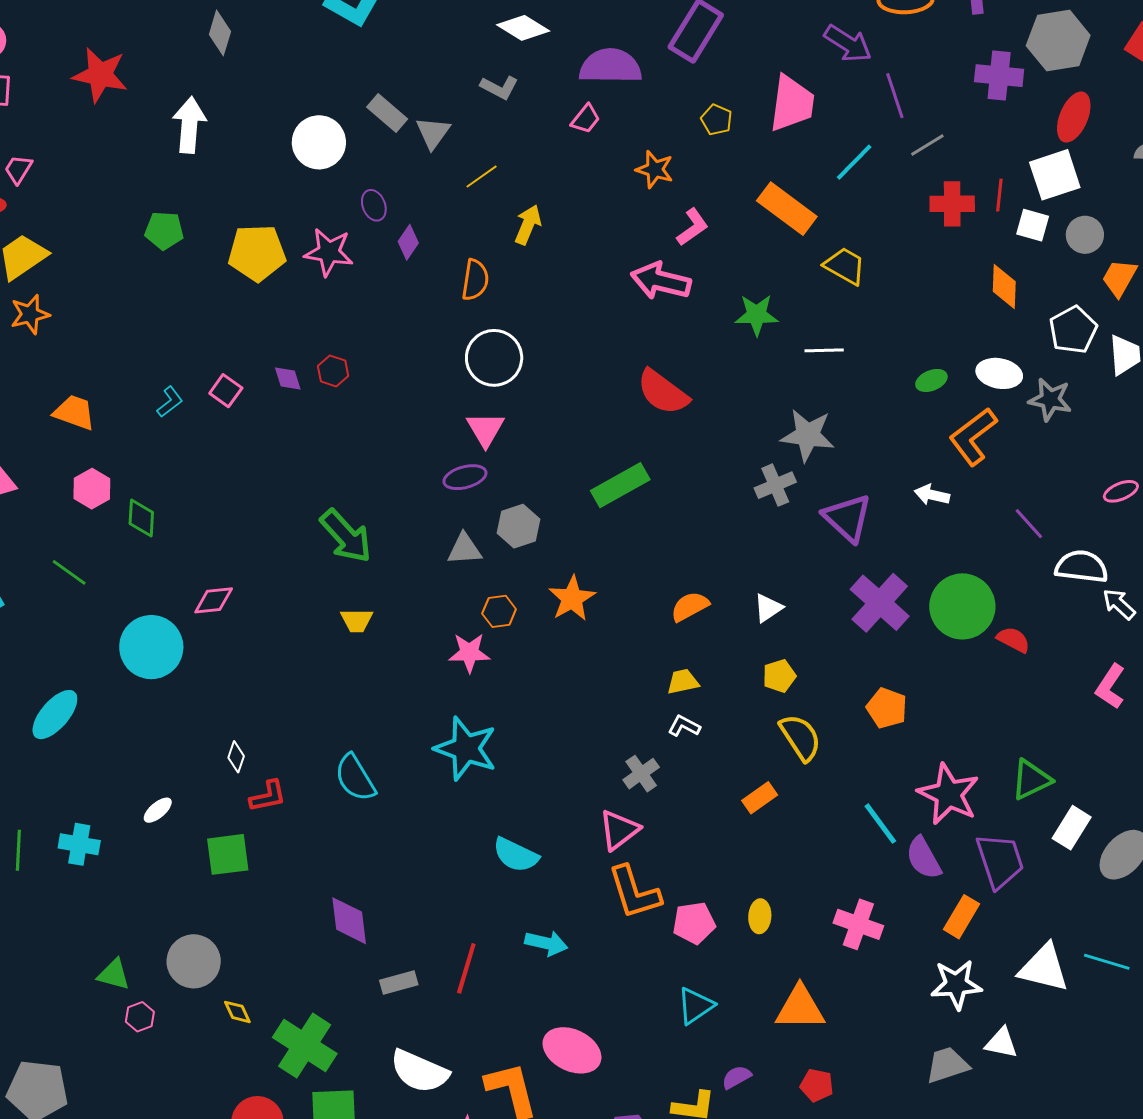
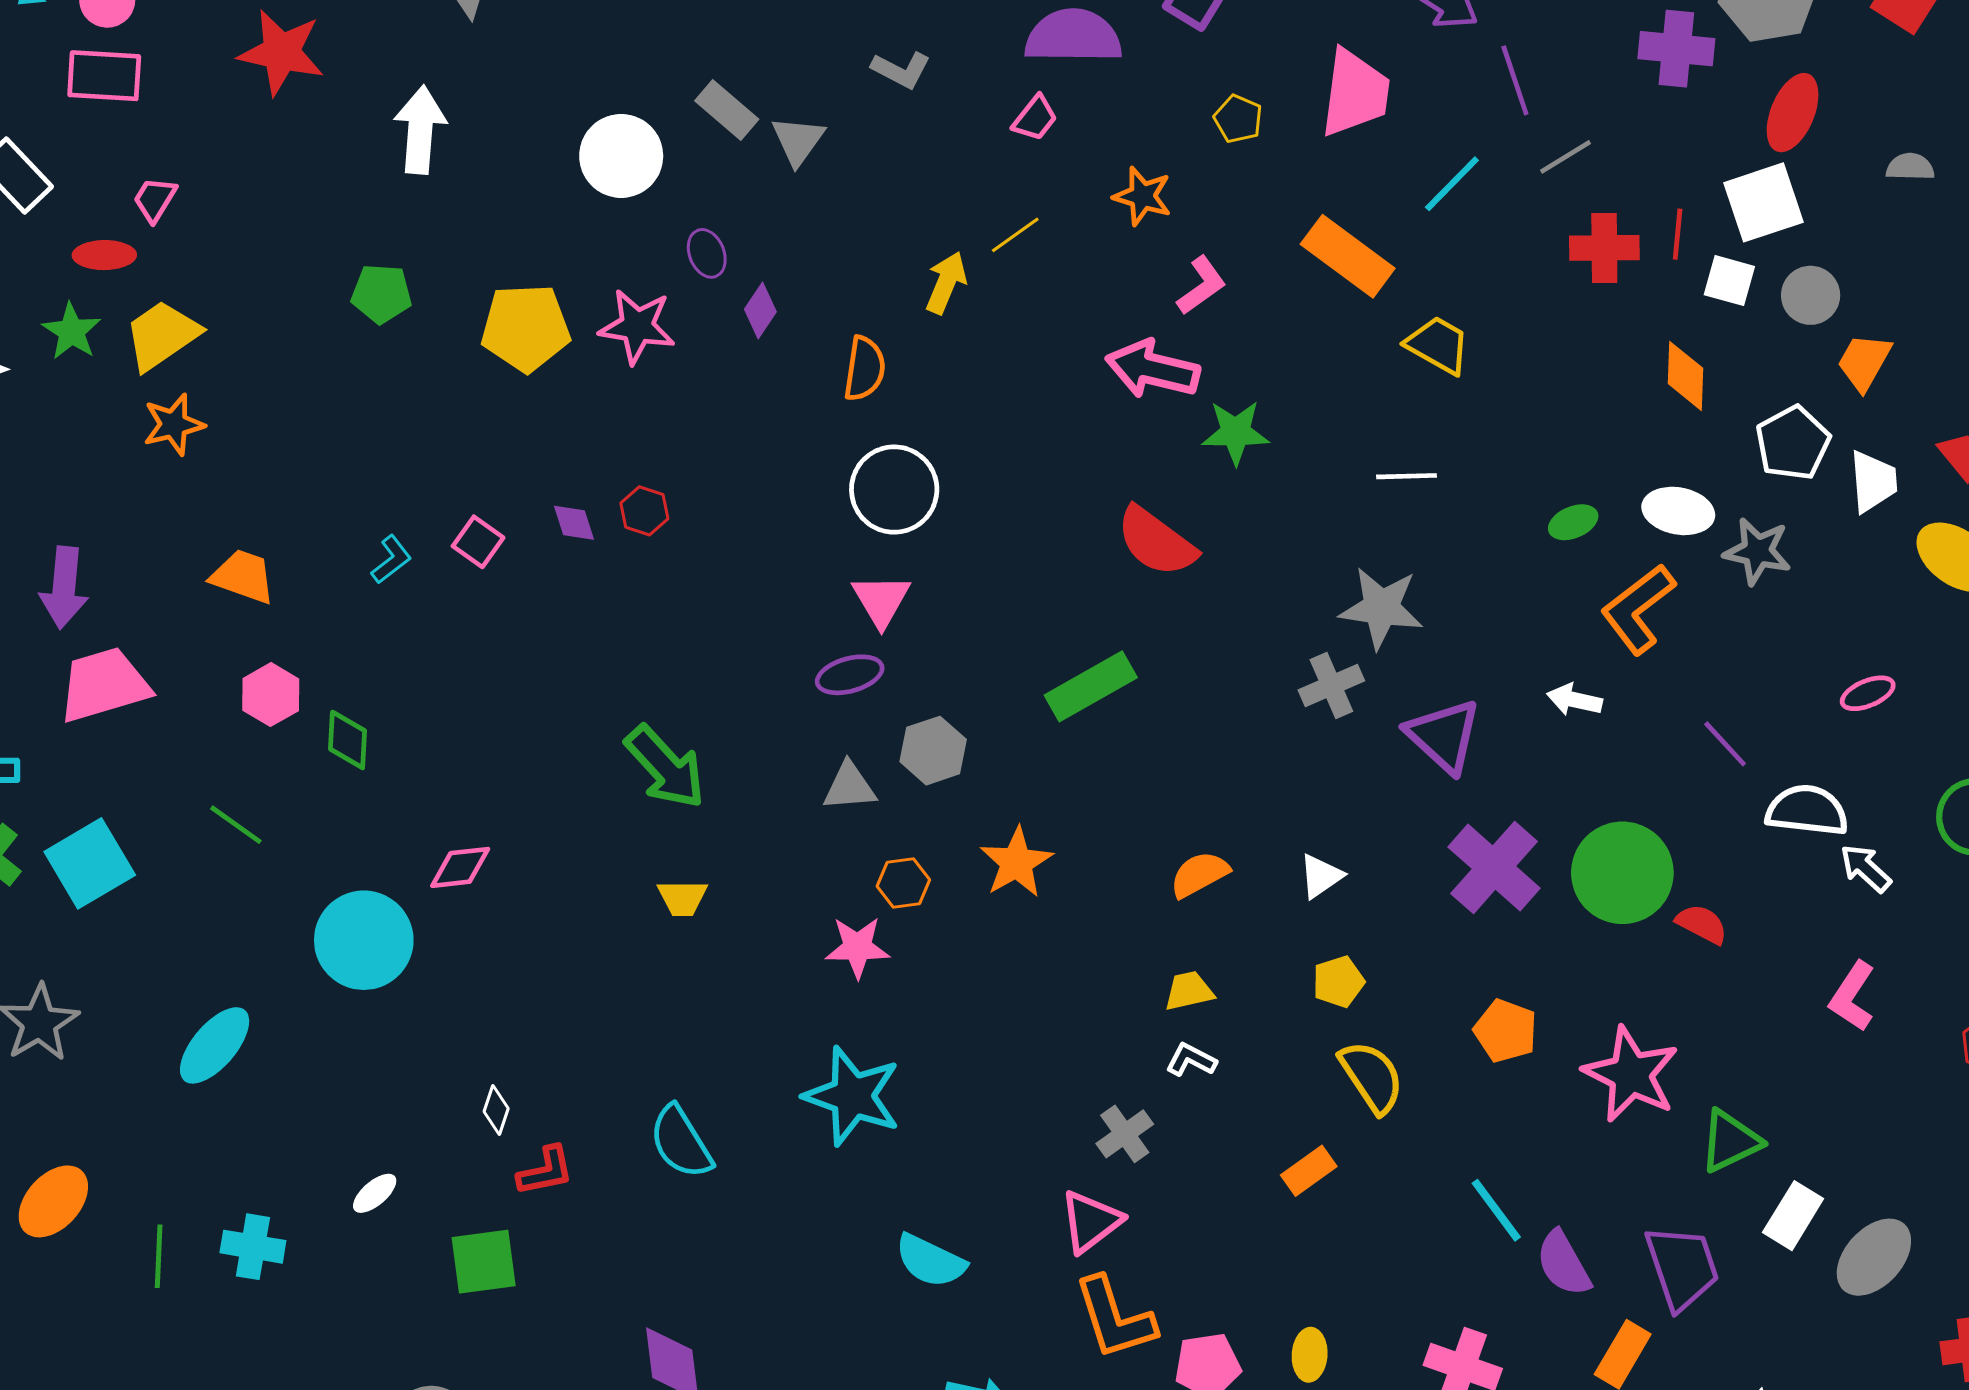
yellow line: (482, 176) -> (1015, 235), moved
green star: (757, 315) -> (1236, 432), moved
pink star: (949, 794) -> (1631, 1074), moved

